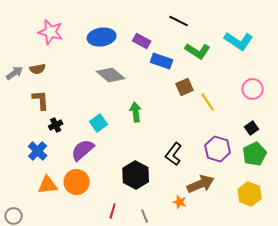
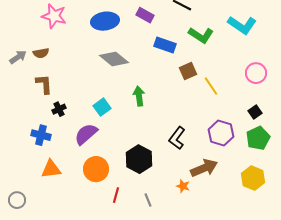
purple rectangle: (142, 41) -> (145, 15), moved
blue cross: (38, 151) -> (41, 135), turned -30
orange circle: (77, 182) -> (96, 169), moved

